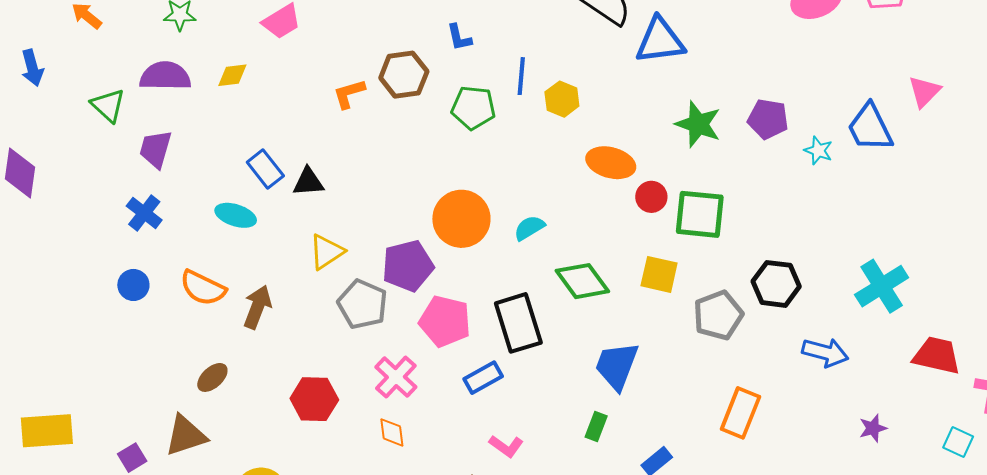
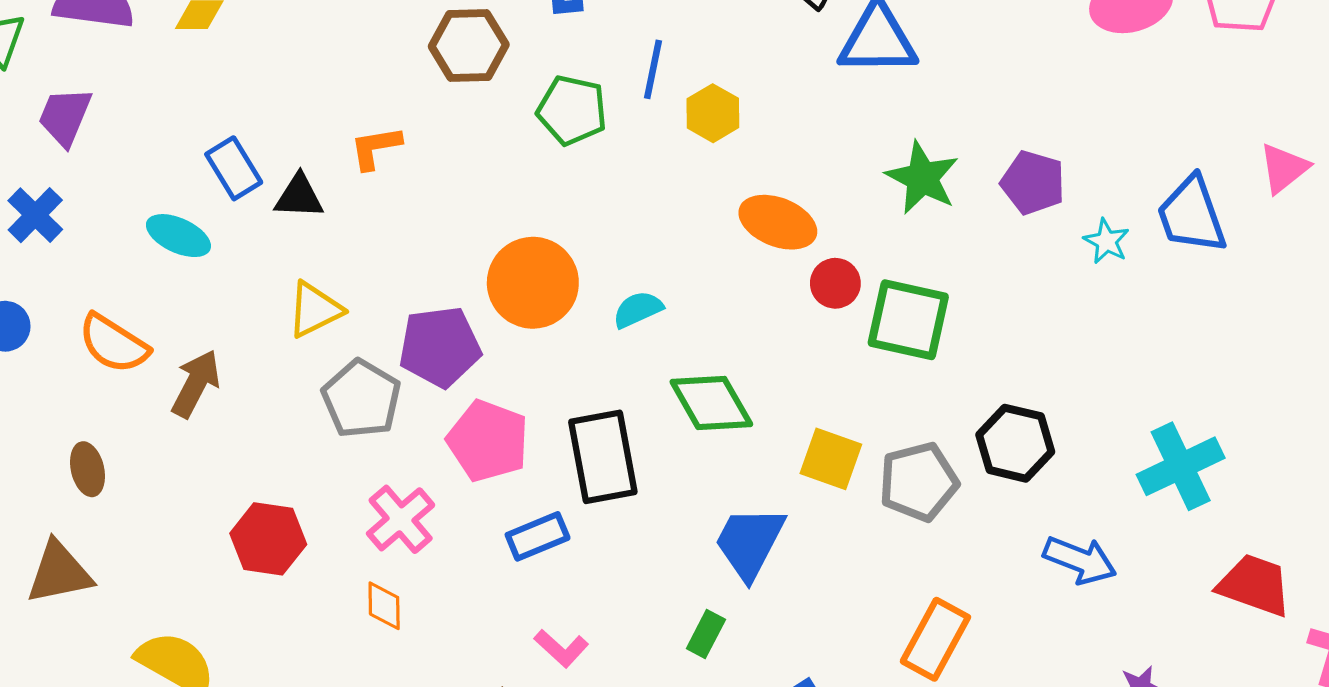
orange L-shape: (349, 94) -> (376, 148), moved
yellow square: (659, 274) -> (831, 459), moved
brown ellipse: (212, 377) -> (88, 469), moved, turned -68

